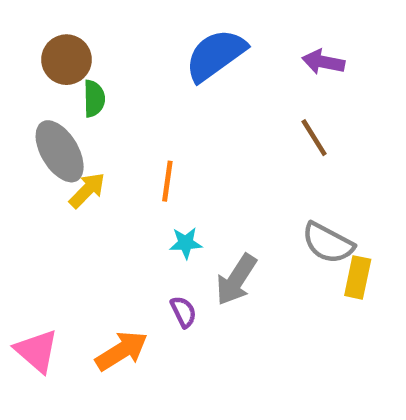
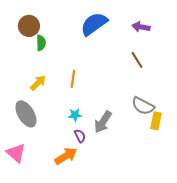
gray ellipse: (60, 151) -> (26, 114), moved
cyan star: (186, 243) -> (75, 115), moved
orange arrow: (122, 351) -> (66, 156), moved

